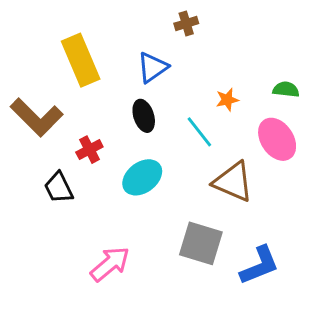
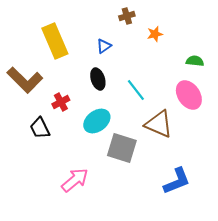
blue triangle: (152, 67) -> (104, 46), size x0.7
orange star: (227, 100) -> (155, 34), moved
gray square: (201, 243) -> (122, 148), moved

